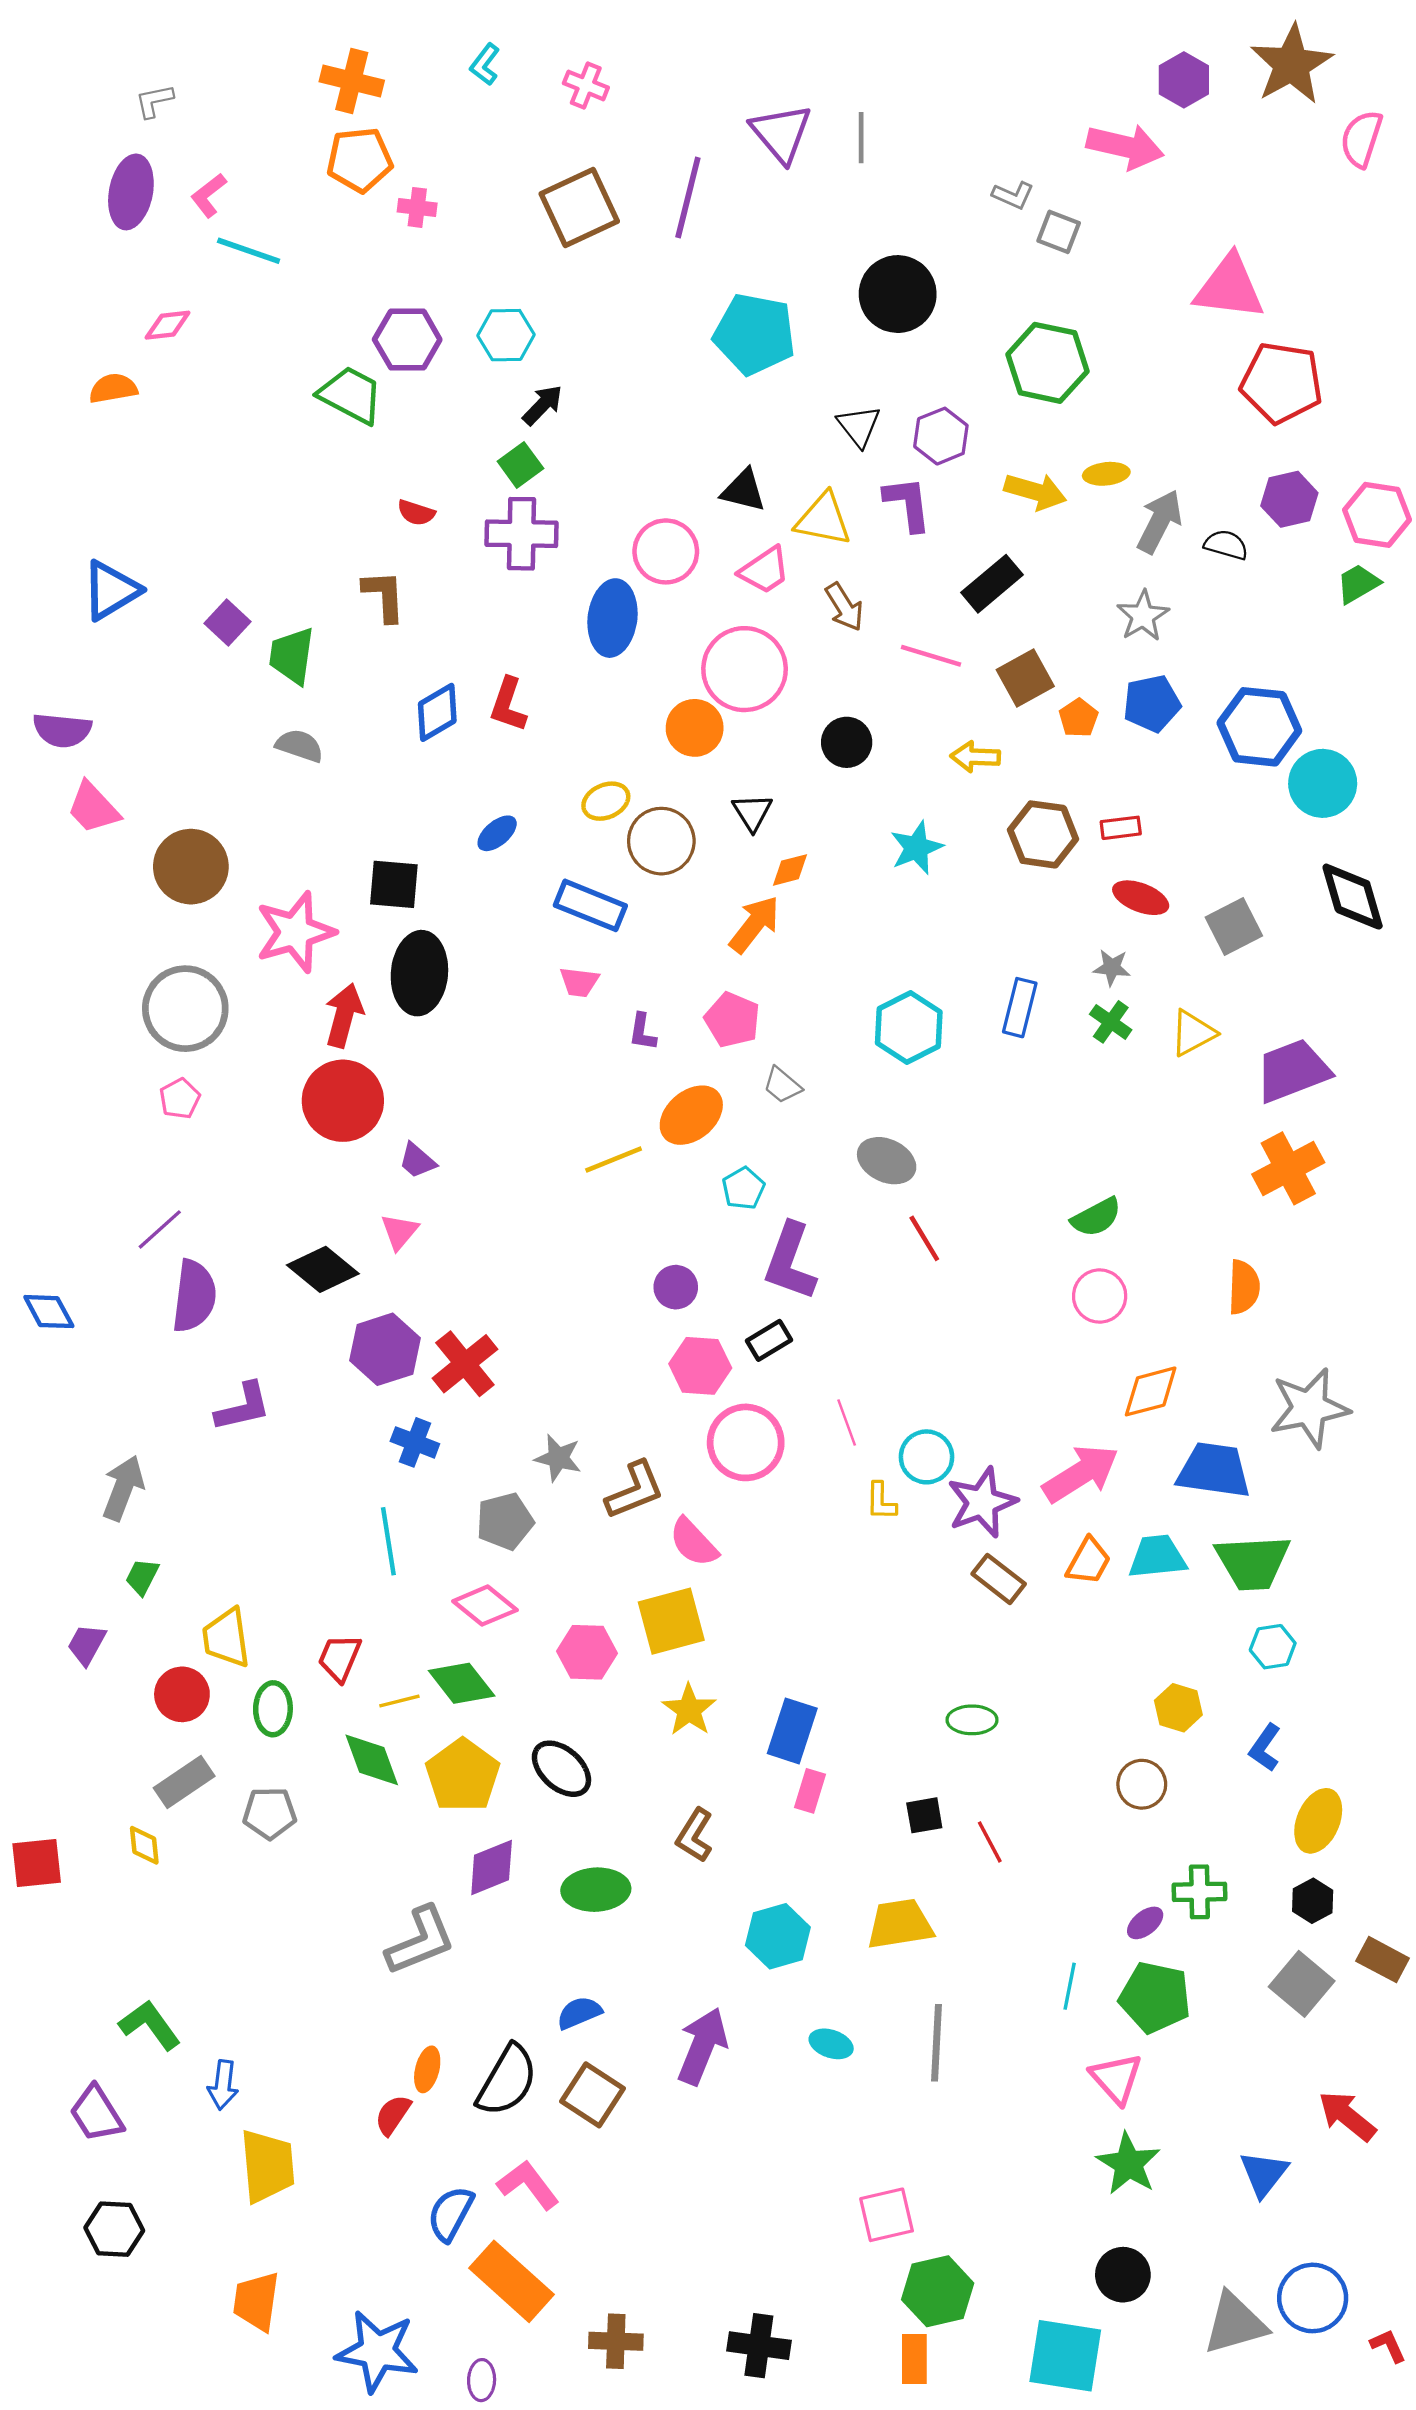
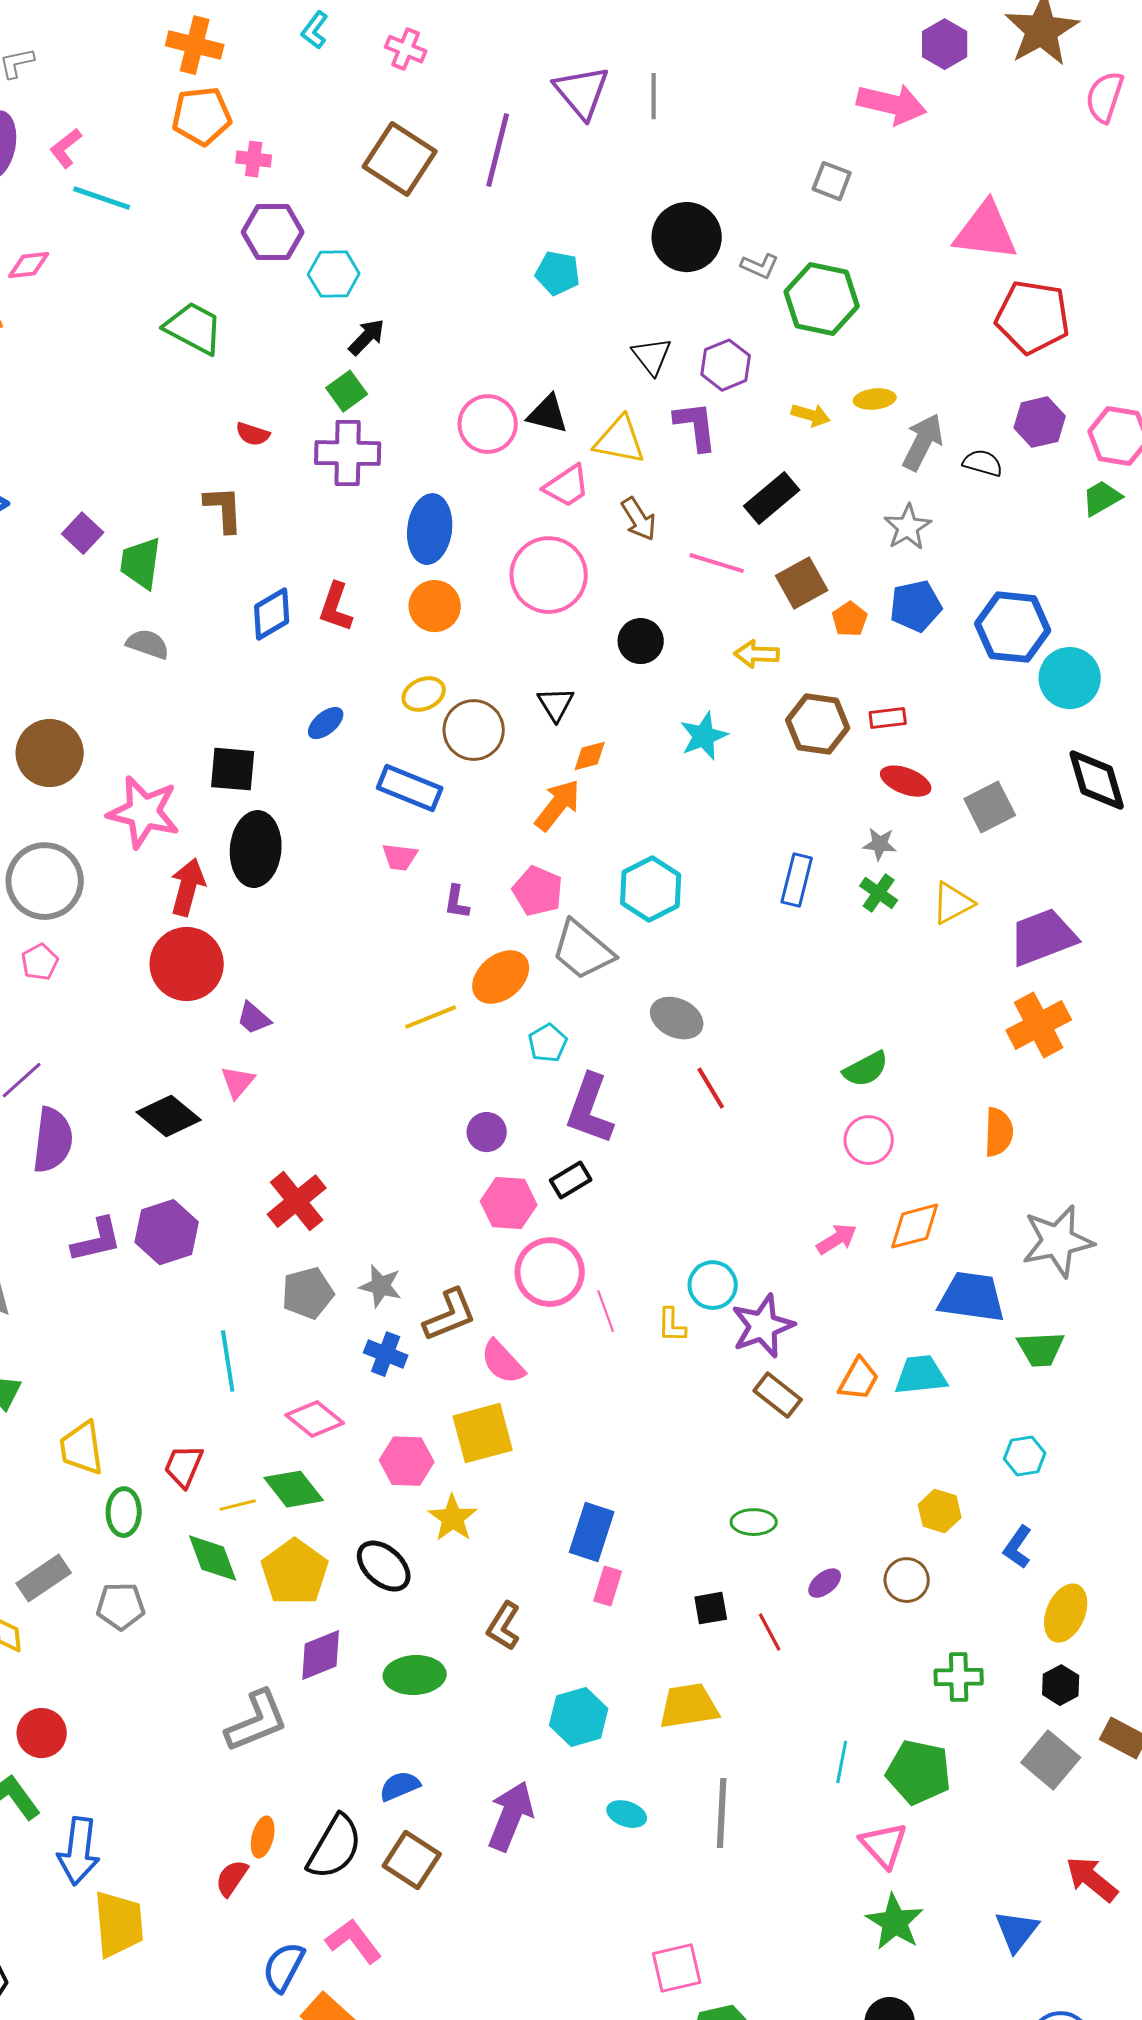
gray L-shape: (1013, 195) -> (760, 266), moved
brown square: (579, 207) -> (400, 159), turned -32
cyan pentagon: (755, 334) -> (558, 273), size x0.6
purple hexagon: (407, 340) -> (273, 232), moved
yellow arrow: (1035, 492) -> (811, 415), size x0.7
pink circle: (666, 551) -> (488, 424), moved
orange circle: (695, 728) -> (435, 606), moved
pink star: (295, 932) -> (144, 812), turned 30
cyan hexagon: (909, 1027) -> (651, 889), moved
gray trapezoid: (782, 1085) -> (583, 950), size x1.8
purple hexagon: (385, 1349) -> (167, 1232), moved
pink line: (847, 1423) -> (606, 1311), moved
blue cross: (415, 1442) -> (386, 1354), moved
pink arrow: (1081, 1474) -> (837, 1239), moved, size x0.6
gray pentagon: (505, 1521) -> (308, 1293), moved
green trapezoid: (1253, 1562) -> (1041, 1349), moved, size x0.7
red circle: (182, 1694) -> (42, 1733), moved
yellow star: (689, 1710) -> (453, 1518), moved
purple ellipse: (1145, 1923) -> (825, 1583), moved
blue arrow: (223, 2085) -> (79, 1851), size x1.5

